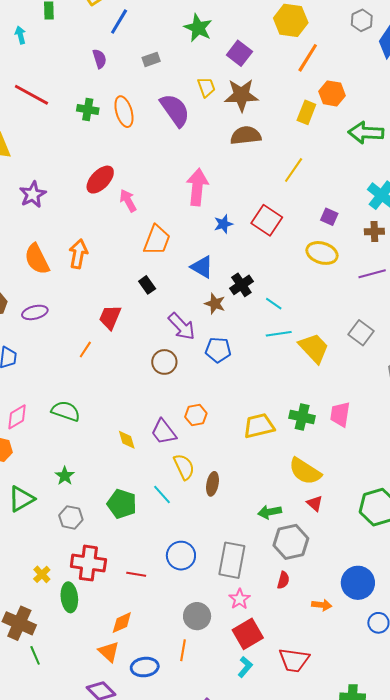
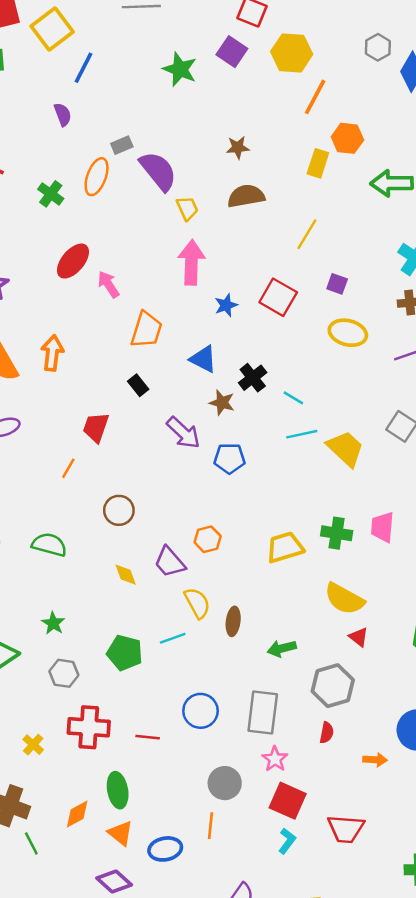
purple square: (239, 53) -> (232, 52), moved
gray rectangle: (151, 59) -> (122, 145), moved
yellow trapezoid: (206, 87) -> (187, 208), moved
brown star: (241, 95) -> (238, 148), size x0.6
green cross: (88, 109) -> (51, 194), moved, turned 30
orange ellipse: (124, 112) -> (97, 177), turned 40
purple square: (329, 217) -> (337, 284), moved
brown circle: (164, 362) -> (119, 510), moved
cyan line: (162, 494) -> (173, 638), turned -65
green arrow: (270, 512) -> (282, 648), moved
green ellipse: (69, 597) -> (118, 790), moved
orange diamond: (122, 623) -> (77, 814), moved
red square: (248, 634) -> (288, 801), turned -32

